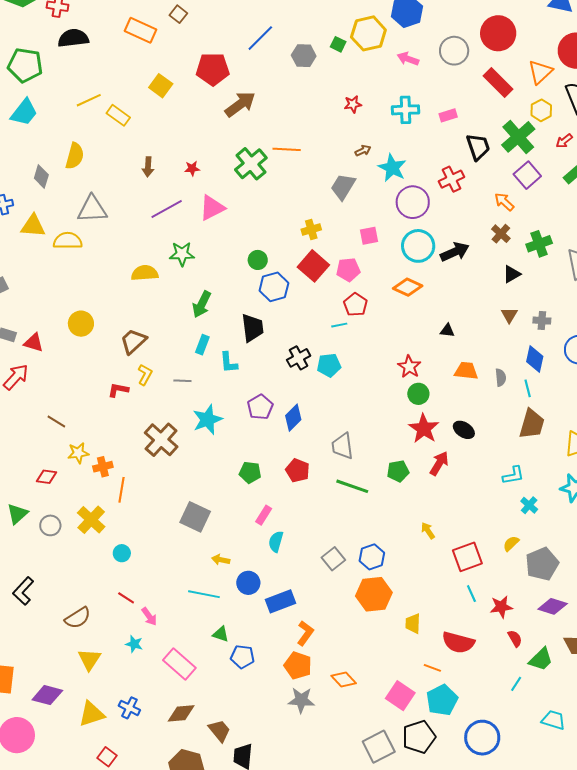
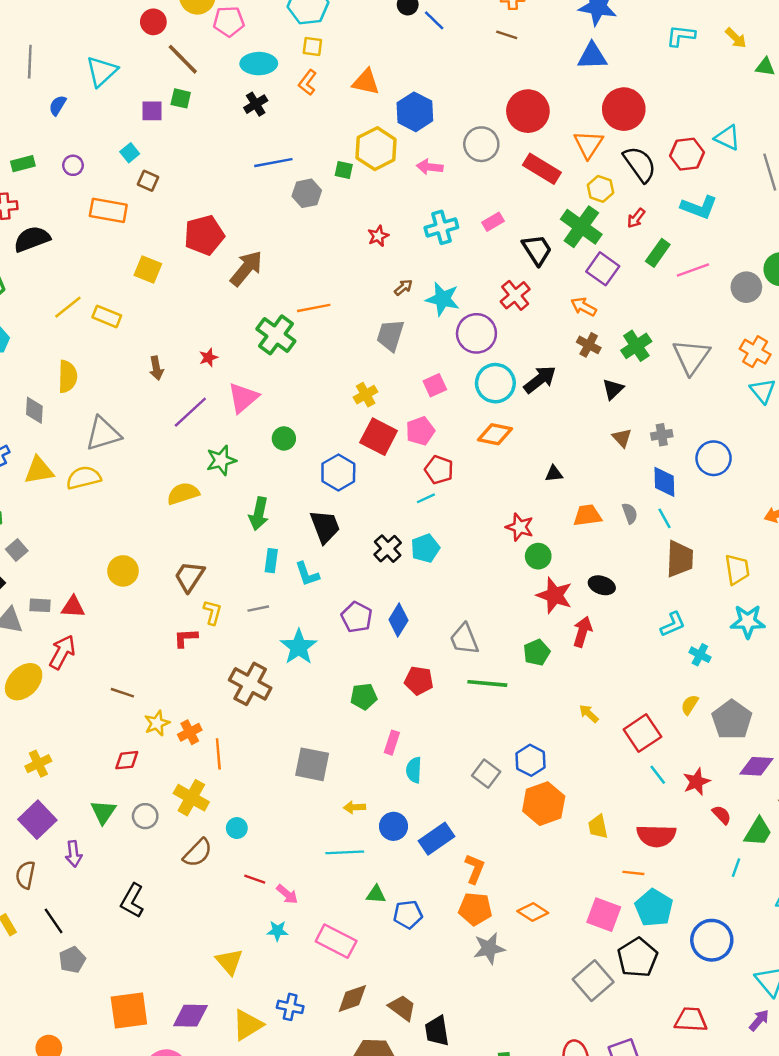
blue line: (260, 38) -> (273, 163), moved, turned 48
green circle: (258, 260) -> (284, 438), moved
brown semicircle: (78, 618) -> (198, 853), moved

